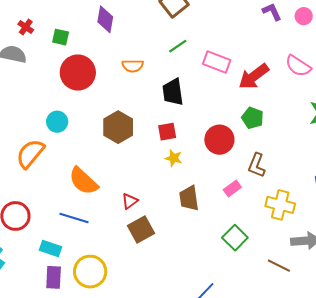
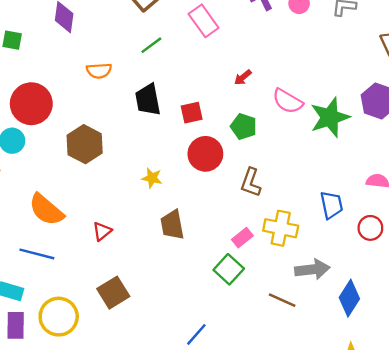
pink rectangle: (217, 62) -> (204, 21), moved, turned 36
pink semicircle: (298, 66) -> (288, 101), moved
red circle: (78, 73) -> (31, 104), moved
red arrow: (254, 77) -> (243, 77), size x0.5
red square: (167, 132) -> (192, 113), moved
pink rectangle: (232, 189) -> (242, 238), moved
brown square: (141, 230) -> (113, 293), moved

